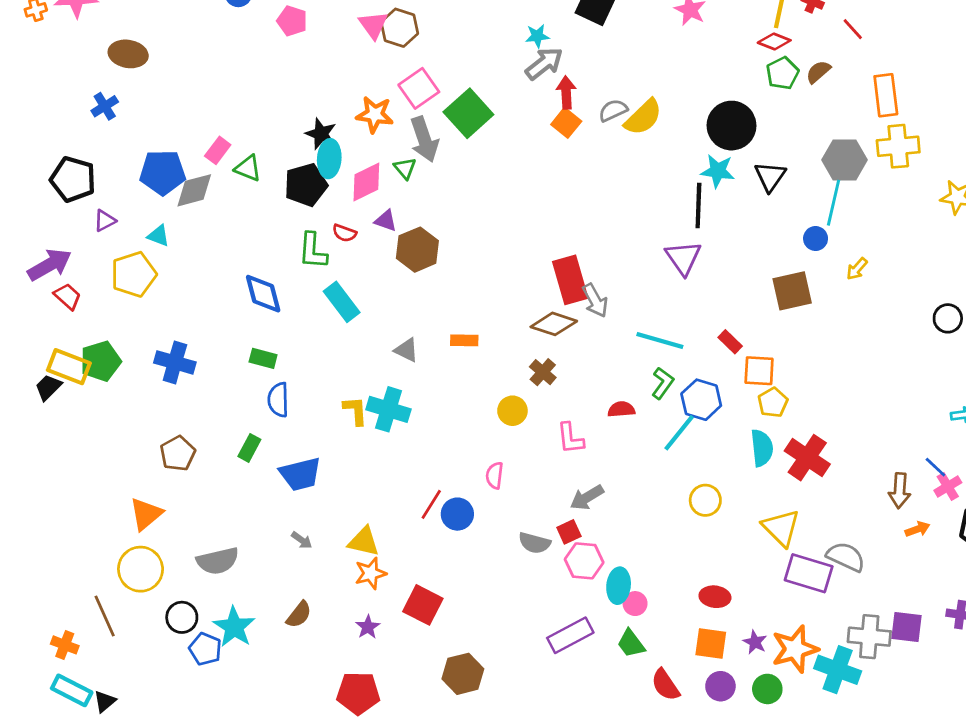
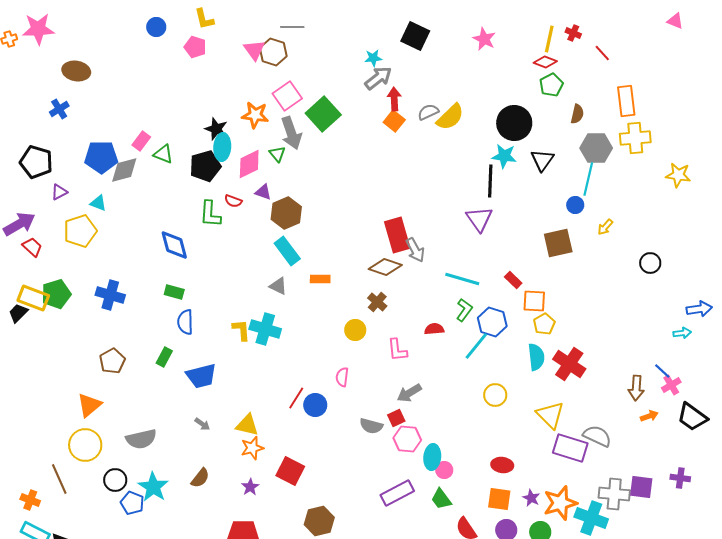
brown semicircle: (818, 72) -> (577, 114), moved, turned 144
cyan rectangle: (342, 302) -> (287, 251), moved
black circle: (948, 318) -> (650, 263), moved

